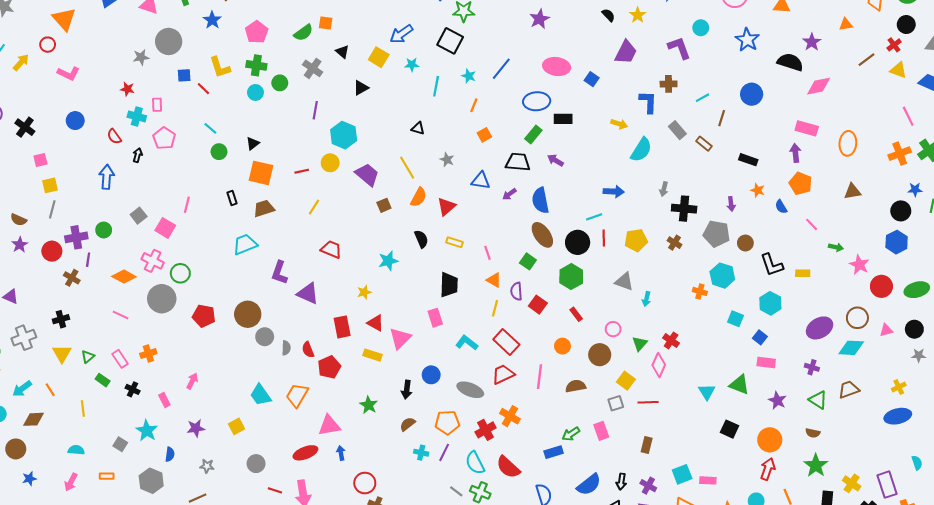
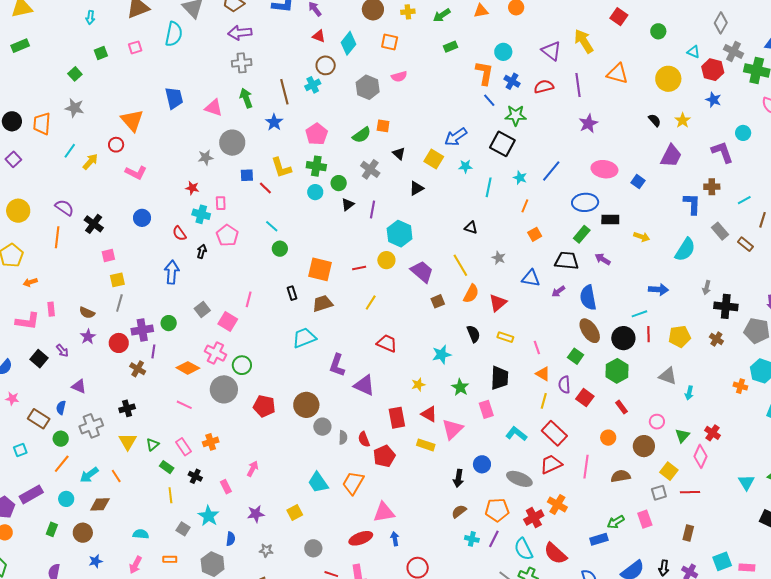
yellow arrow: (619, 124) -> (642, 237), moved
black triangle: (253, 143) -> (348, 204), moved
green star: (369, 405) -> (460, 387), moved
yellow line: (83, 409) -> (170, 495), moved

